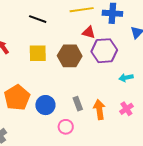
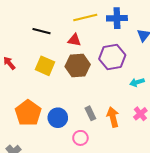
red triangle: (89, 32) -> (74, 40), moved
yellow square: (38, 53) -> (45, 66), turned 30

